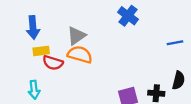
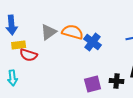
blue cross: (128, 16) -> (93, 42), moved
orange semicircle: (80, 55) -> (73, 32), moved

